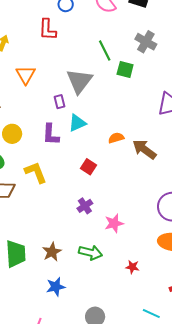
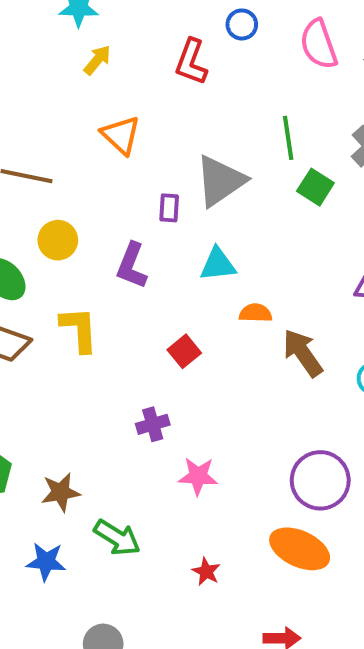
orange triangle: (26, 75) -> (121, 135), turned -35
cyan triangle: (77, 123) -> (218, 264), moved
green arrow: (91, 253) -> (117, 538), moved

